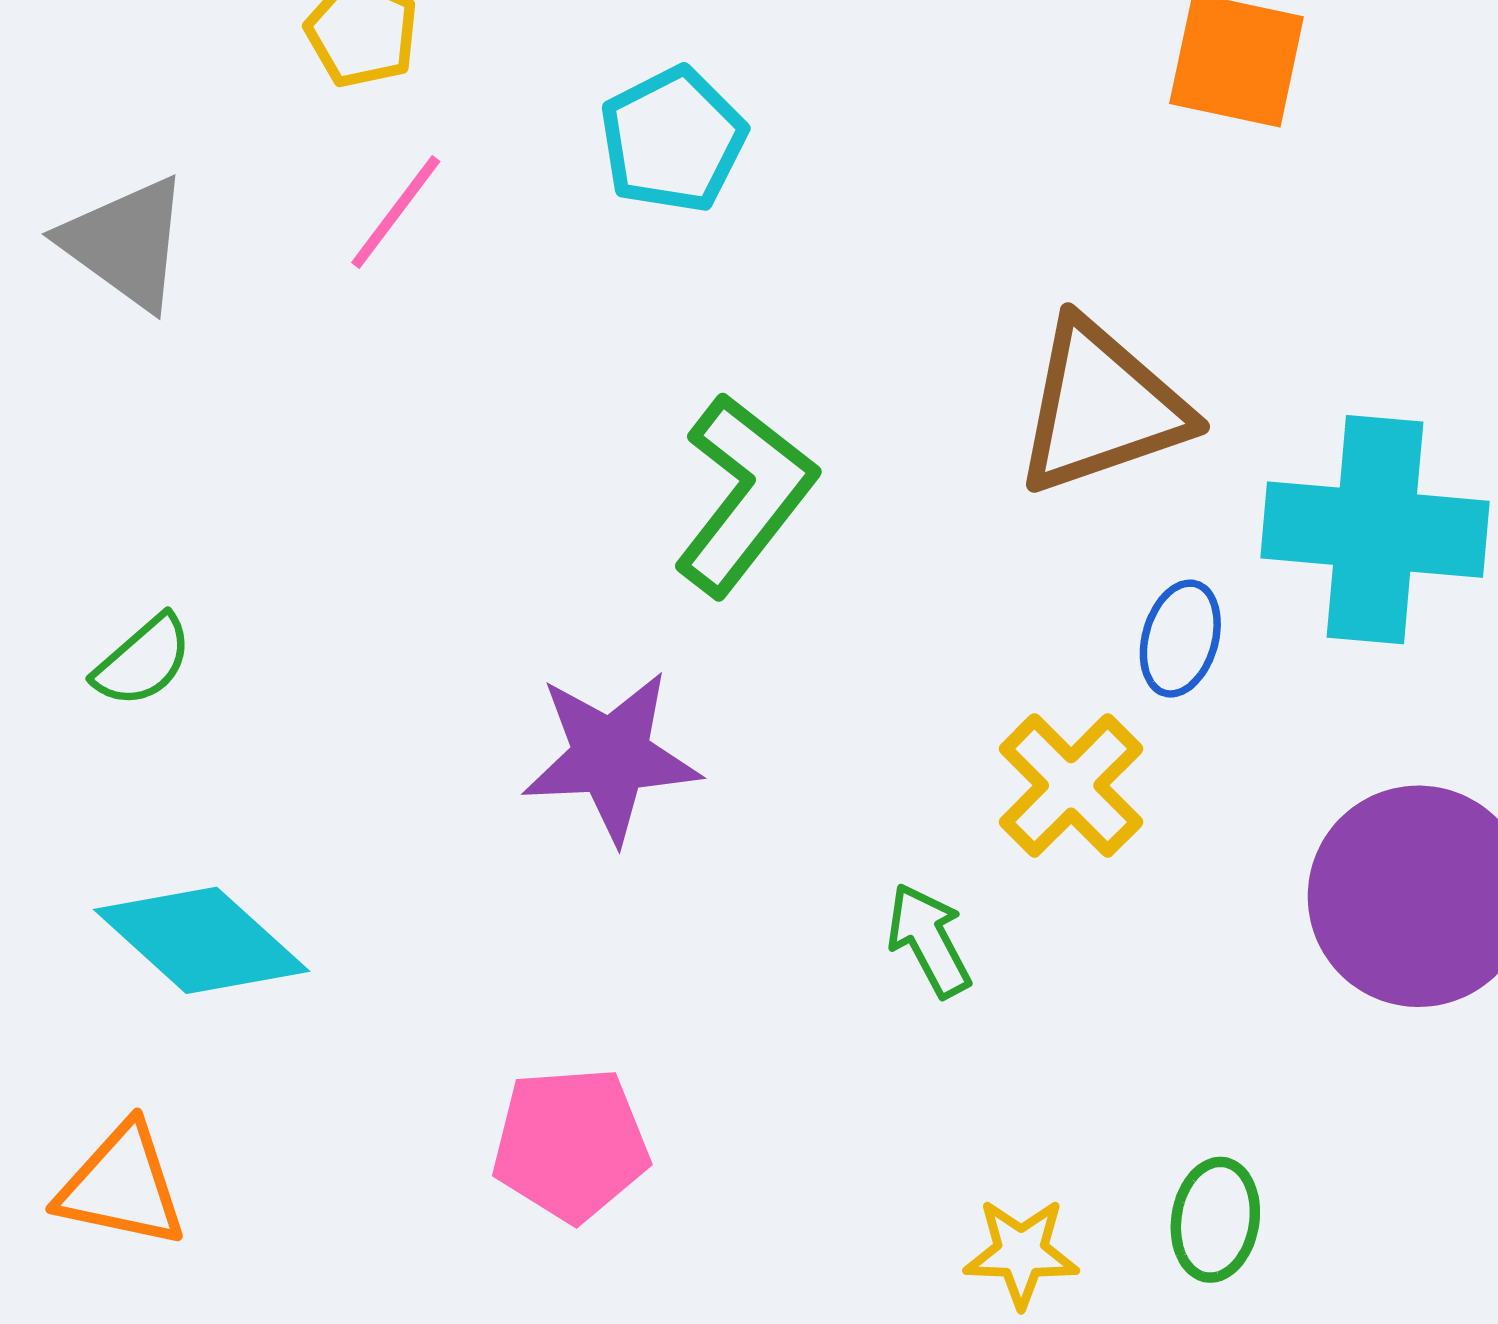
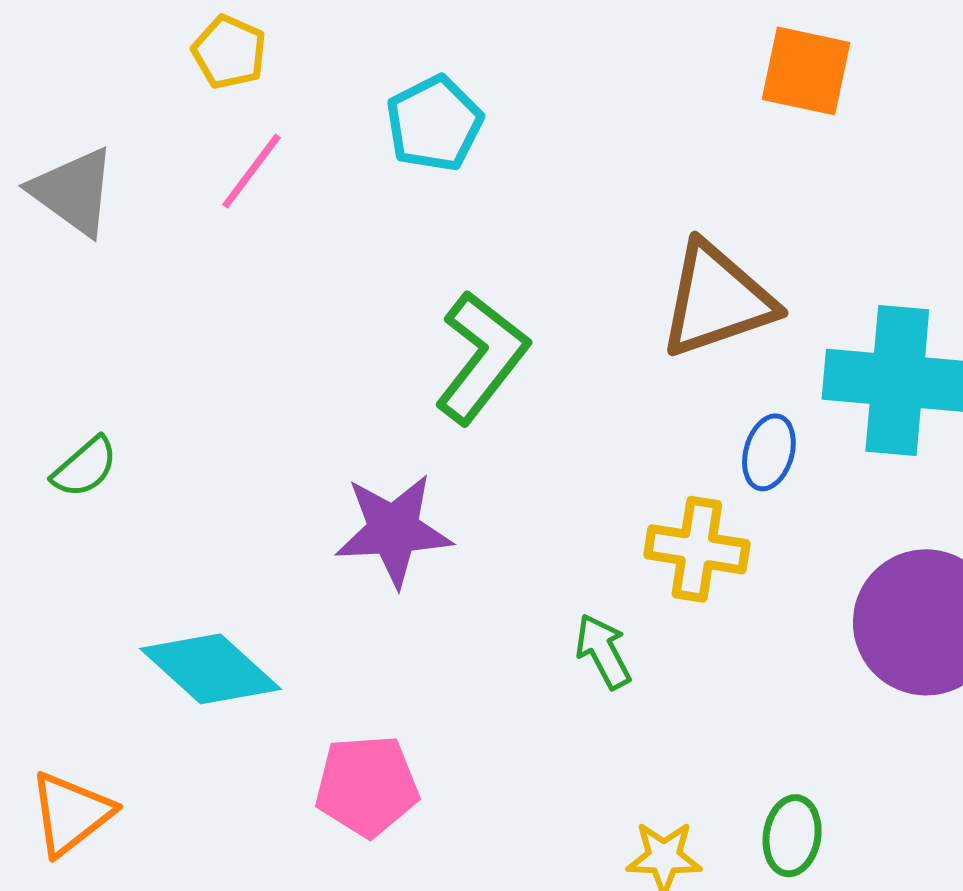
yellow cross: (1071, 785) -> (697, 549), turned -36
cyan diamond: (202, 940) -> (211, 669), moved
orange triangle: (122, 1186) -> (71, 813), turned -50

